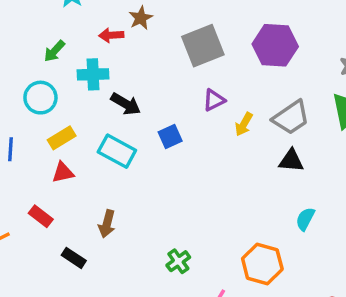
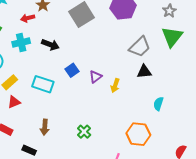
purple triangle: (214, 100) -> (96, 77), moved
black arrow: (126, 104) -> (50, 45), moved
yellow arrow: (244, 124) -> (115, 86), moved
green cross: (178, 261) -> (84, 132), moved

